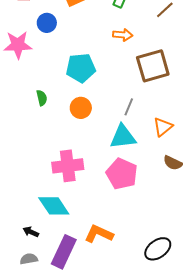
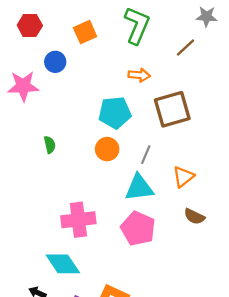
cyan pentagon: (81, 68) -> (115, 113), moved
orange circle: (81, 108) -> (107, 149), moved

